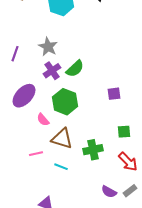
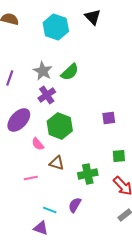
green semicircle: (75, 69) -> (70, 72), moved
brown triangle: (62, 139) -> (57, 163), size x0.7
cyan line: (61, 167) -> (50, 210), moved
purple semicircle: (109, 192) -> (75, 205), moved, turned 91

